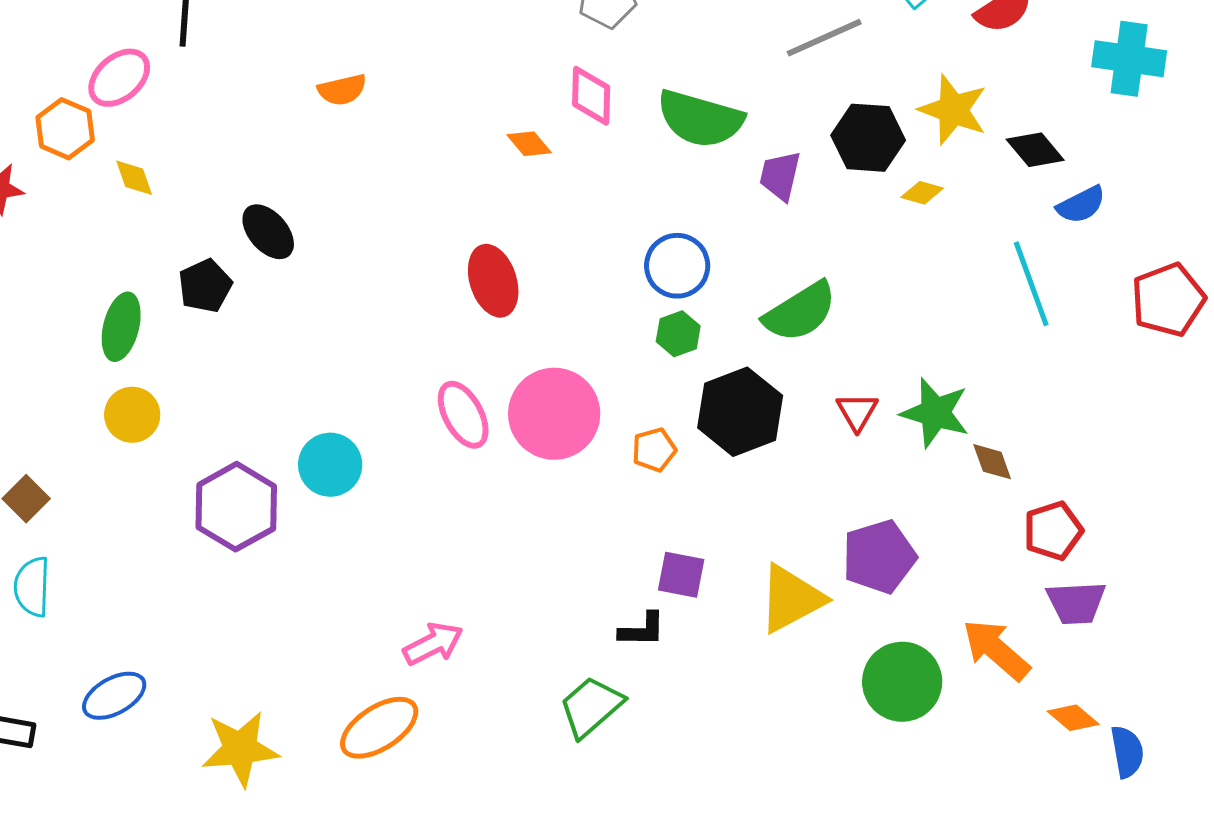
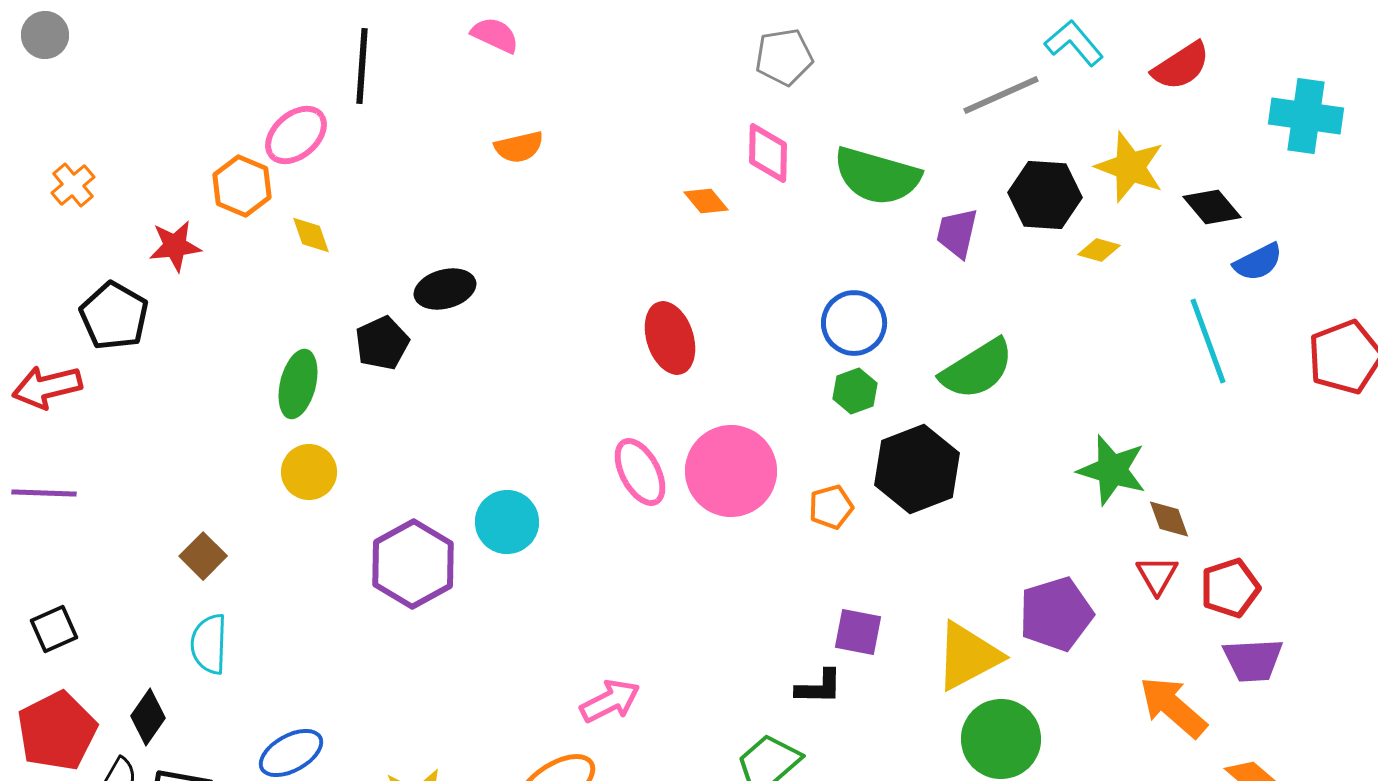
black ellipse: (268, 232) -> (445, 289), turned -64
red triangle: (857, 412) -> (1157, 575), moved
green circle: (902, 682) -> (1001, 739), moved

